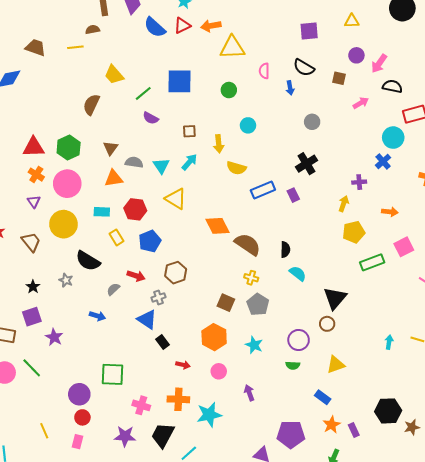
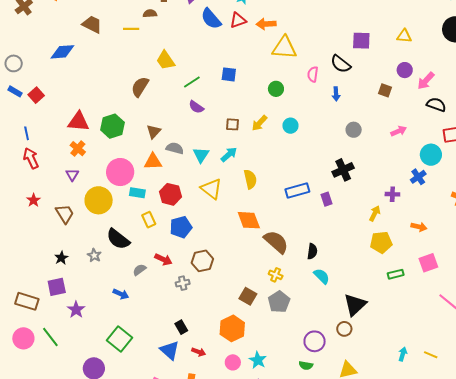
black semicircle: (304, 68) -> (341, 64), moved
blue square: (179, 81) -> (229, 74), size x0.6
pink arrow: (361, 103) -> (399, 131), moved
yellow arrow: (219, 144) -> (259, 123), moved, turned 42
yellow semicircle: (236, 168) -> (250, 179), moved, turned -126
pink circle: (67, 184) -> (120, 172), moved
green rectangle: (372, 262) -> (396, 274), size x0.7
blue triangle: (147, 319) -> (170, 350), moved
cyan star: (254, 345) -> (258, 360), moved
green square: (112, 374) -> (119, 339), moved, turned 30

